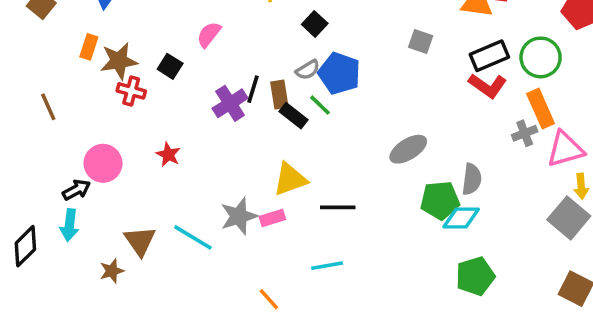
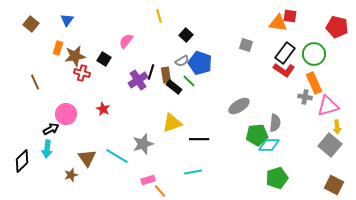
black rectangle: (489, 56) -> (285, 53), turned -30
gray cross: (525, 133) -> (305, 97), turned 32
pink rectangle: (272, 218) -> (148, 180), moved

